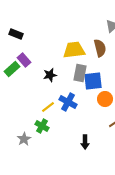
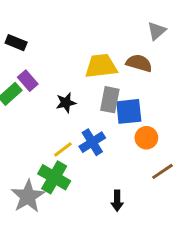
brown semicircle: (100, 48) -> (139, 63), turned -60
blue cross: (68, 102) -> (92, 142), turned 30
green cross: (42, 126) -> (54, 177), size x1.5
gray star: (24, 139) -> (28, 196), size x1.6

